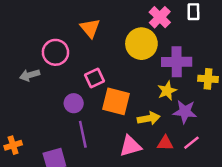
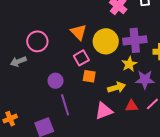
orange triangle: (90, 28) -> (79, 32), moved
yellow circle: (141, 44) -> (106, 41), moved
pink square: (95, 78) -> (81, 58), moved
orange square: (116, 101) -> (89, 76), size x0.6

